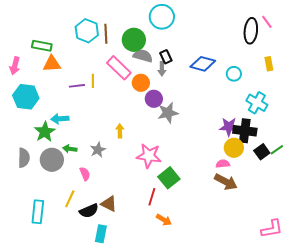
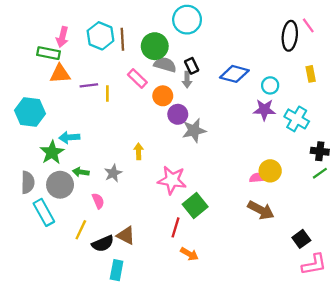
pink arrow: (15, 66) -> (62, 37), moved
pink rectangle: (119, 68) -> (137, 79), size x0.7
purple line: (77, 86) -> (89, 85), moved
purple star: (229, 127) -> (264, 110), moved
black cross: (245, 131) -> (320, 151), moved, size x0.7
black square: (262, 152) -> (301, 239), moved
pink semicircle: (223, 164) -> (257, 178), moved
cyan rectangle: (38, 212) -> (44, 212), moved, turned -35

